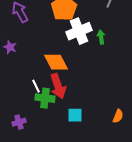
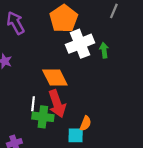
white line: (36, 86) -> (33, 104), turned 32
orange semicircle: (118, 116) -> (85, 123), moved

